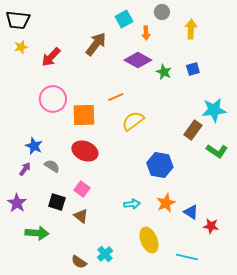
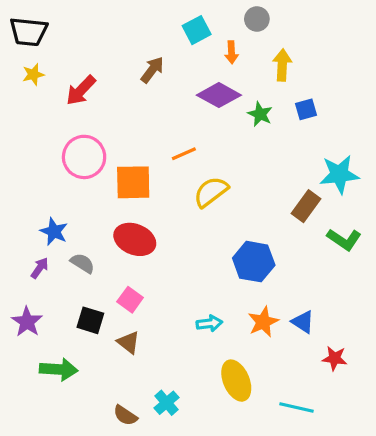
yellow arrow: (191, 29) -> (282, 65), moved
brown arrow: (96, 44) -> (152, 70), size x0.7
blue triangle: (191, 212) -> (303, 322), moved

